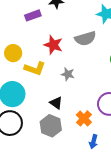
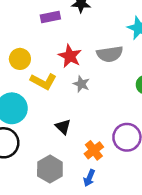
gray star: (68, 74) -> (81, 84), moved
gray hexagon: (51, 126) -> (50, 169), moved
blue arrow: (93, 142) -> (89, 178), moved

